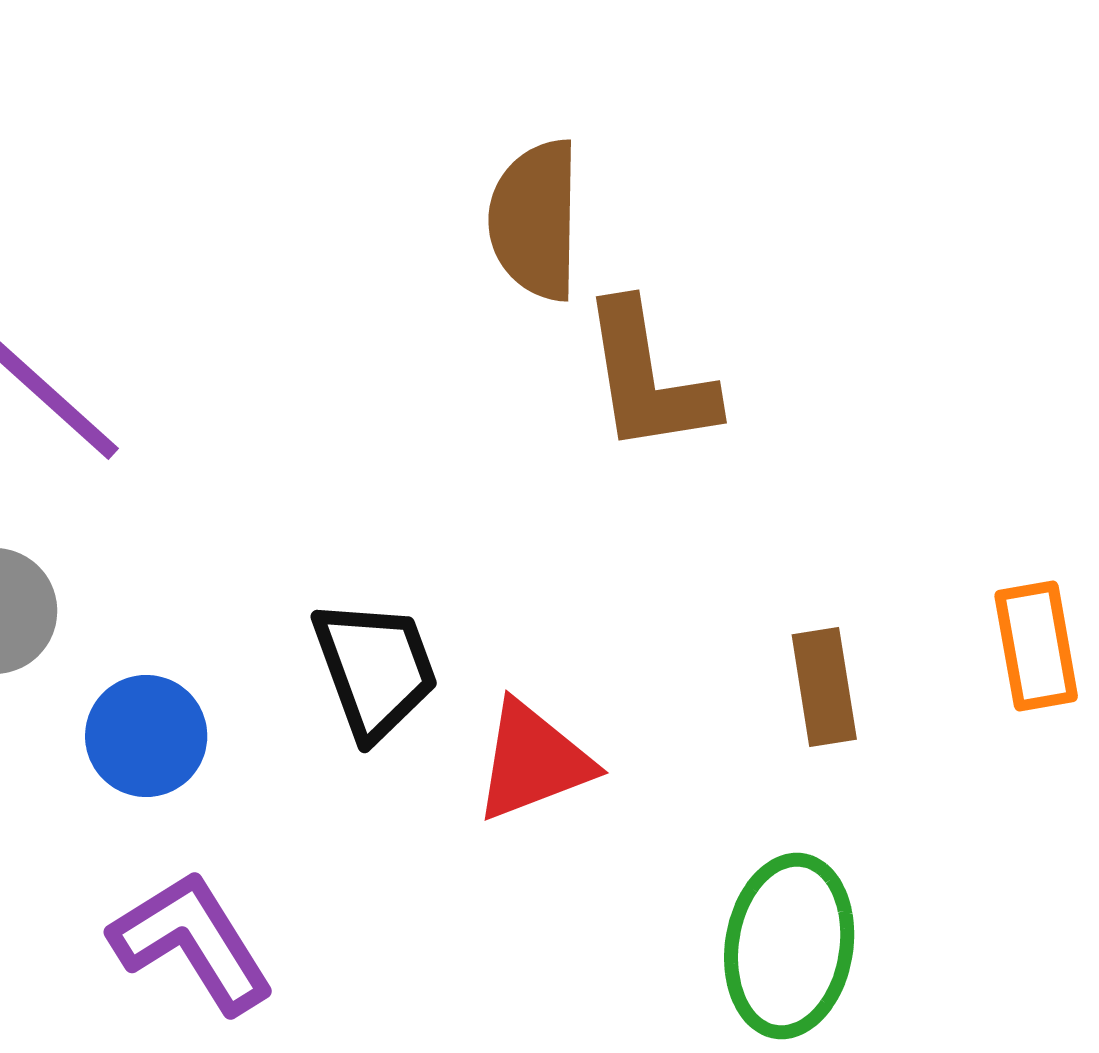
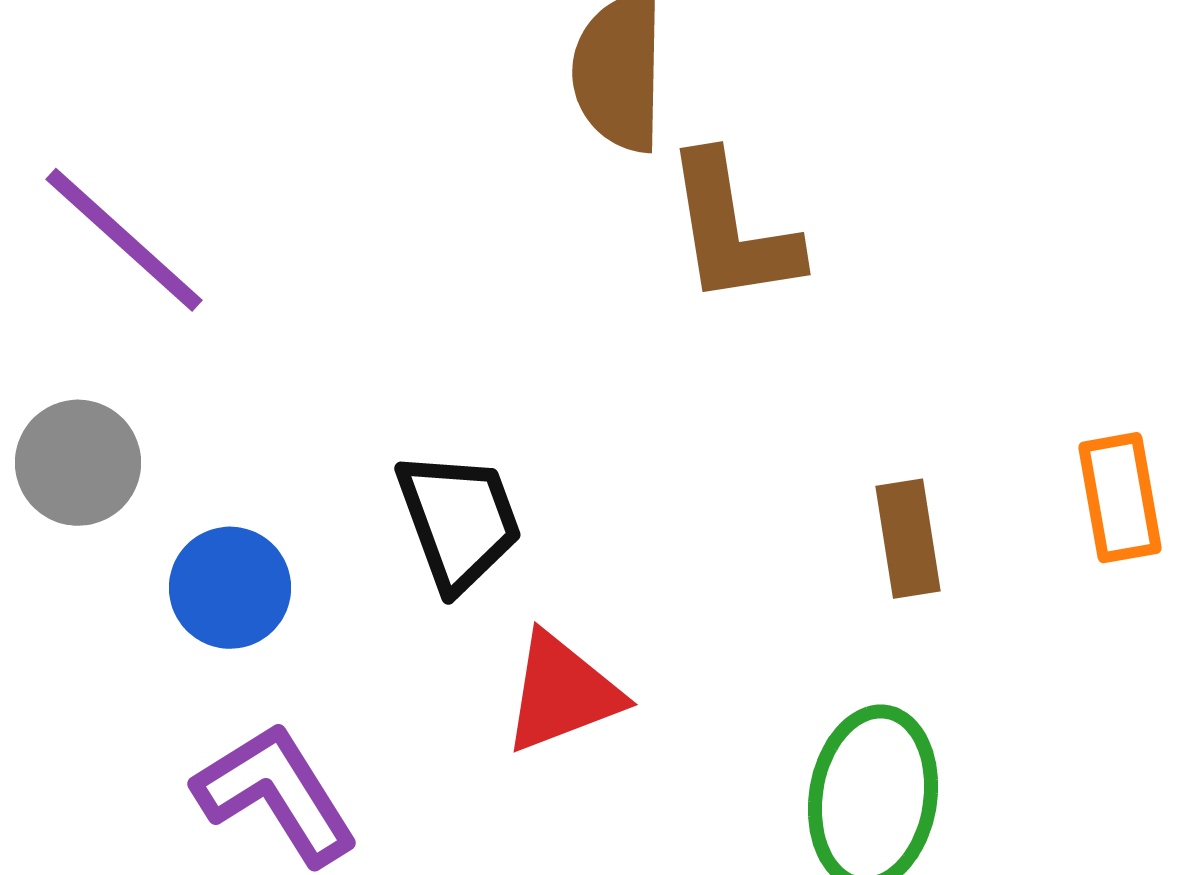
red triangle: (533, 761) -> (562, 693), moved

